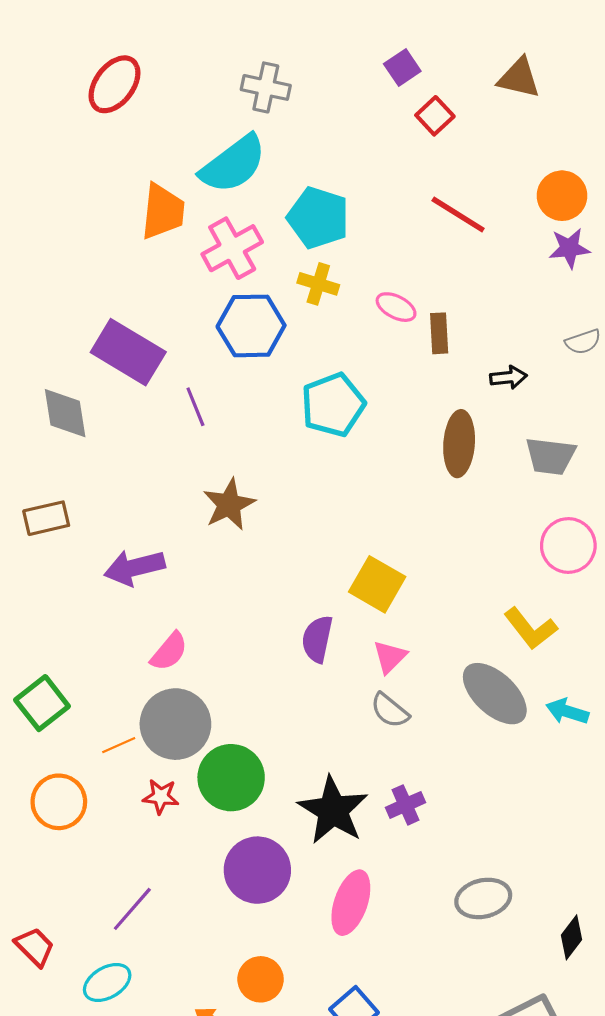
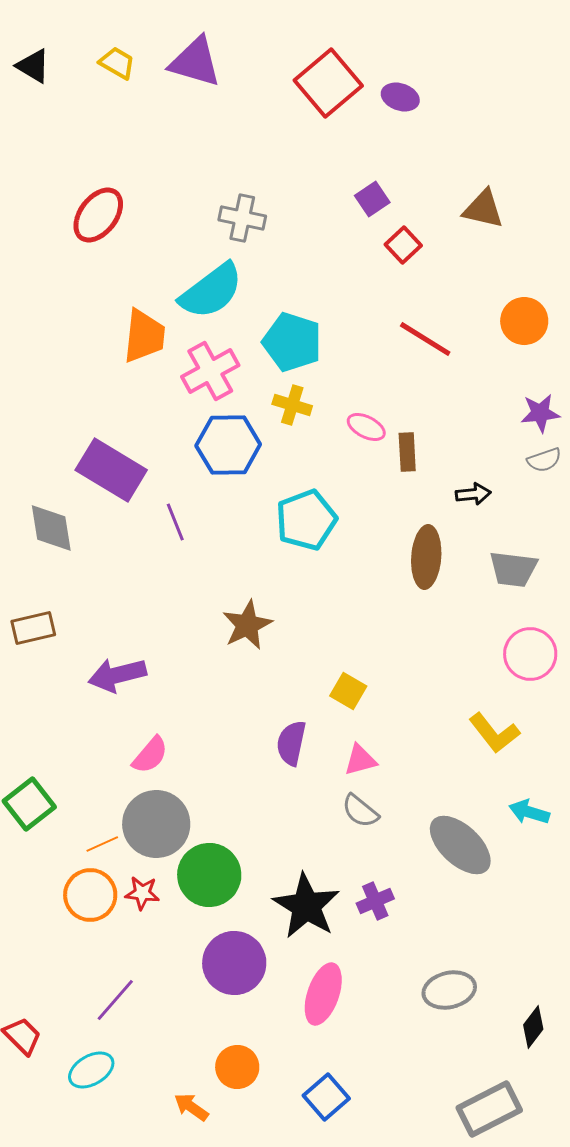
purple star: (569, 248) -> (540, 413), moved
brown star: (229, 505) -> (247, 625), moved
yellow square: (377, 584) -> (348, 691), size x0.7
pink triangle: (390, 657) -> (360, 760), turned 30
gray ellipse: (495, 694) -> (460, 845), moved
orange circle: (59, 802) -> (90, 895), moved

